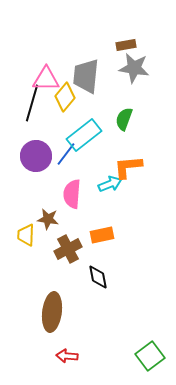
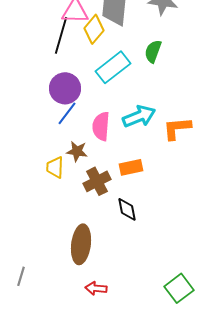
blue line: (66, 154) -> (67, 113), moved
orange L-shape: (128, 167) -> (177, 128), moved
cyan arrow: (110, 184) -> (139, 116), size x1.4

